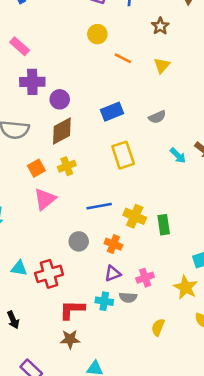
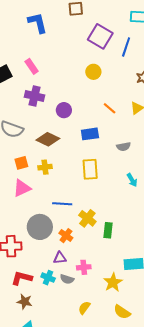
orange line: (123, 58) -> (110, 108), moved
purple circle: (60, 99) -> (64, 110), moved
brown diamond: (62, 131) -> (48, 139), turned 40
gray circle: (79, 241) -> (40, 227), size x1.6
brown star: (70, 339) -> (25, 302), moved

